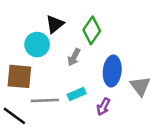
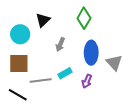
green diamond: (92, 30) -> (84, 18), moved
cyan circle: (37, 45) -> (20, 34), moved

